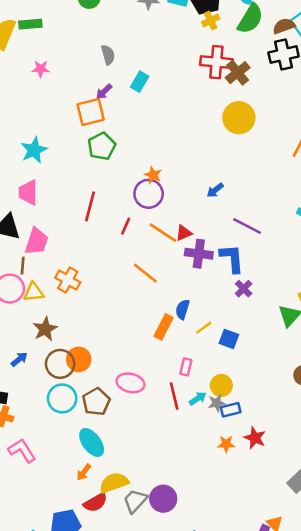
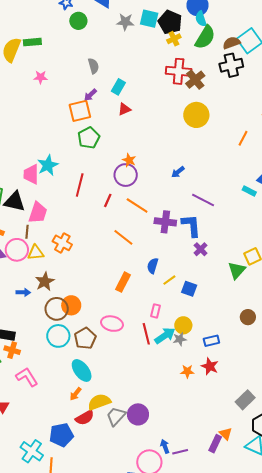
cyan star: (34, 150) -> (48, 165), moved
red triangle: (184, 233) -> (124, 109), moved
orange rectangle: (164, 327) -> (123, 282), moved
blue arrow: (19, 359) -> (23, 292), moved, turned 40
cyan arrow: (198, 399) -> (165, 336), size x1.5
blue rectangle: (231, 410) -> (211, 341), moved

